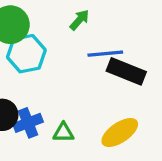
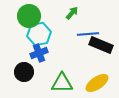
blue cross: (28, 123) -> (39, 53), moved
green triangle: (63, 133) -> (62, 83), size x1.6

